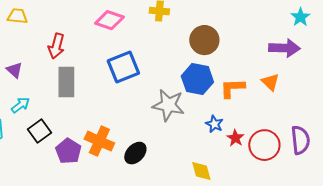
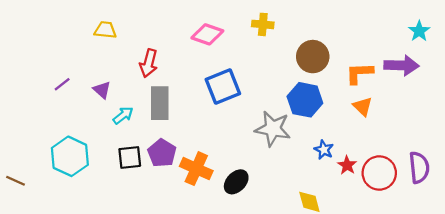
orange triangle: (270, 82) -> (363, 106), moved
orange L-shape: (232, 88) -> (359, 73), moved
cyan arrow: (20, 105) -> (123, 115), moved
black square: (39, 131) -> (130, 157), turned 30
purple pentagon: (68, 151) -> (162, 153), moved

